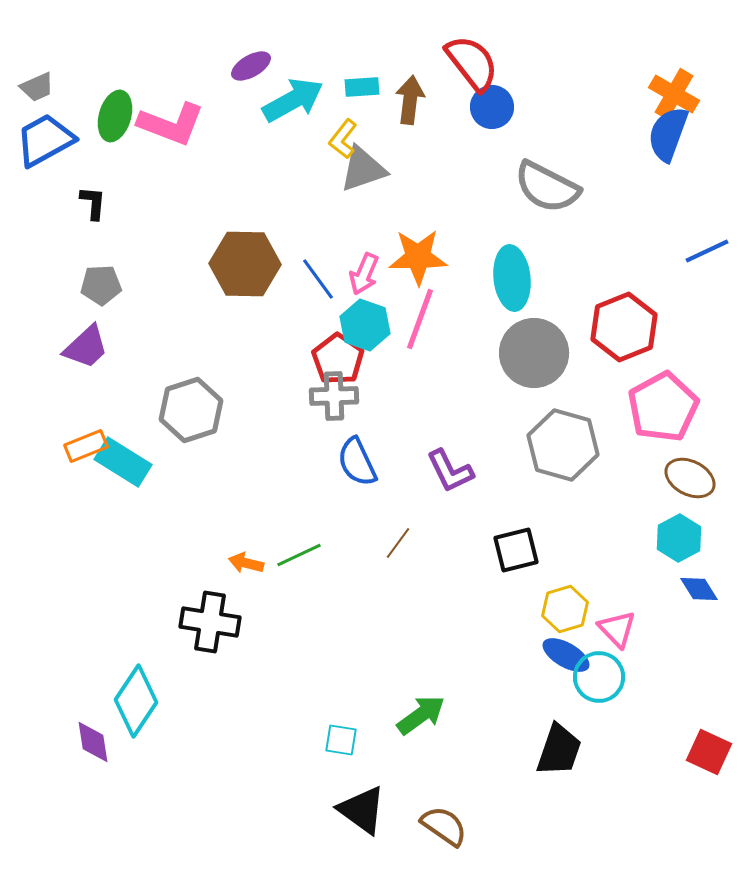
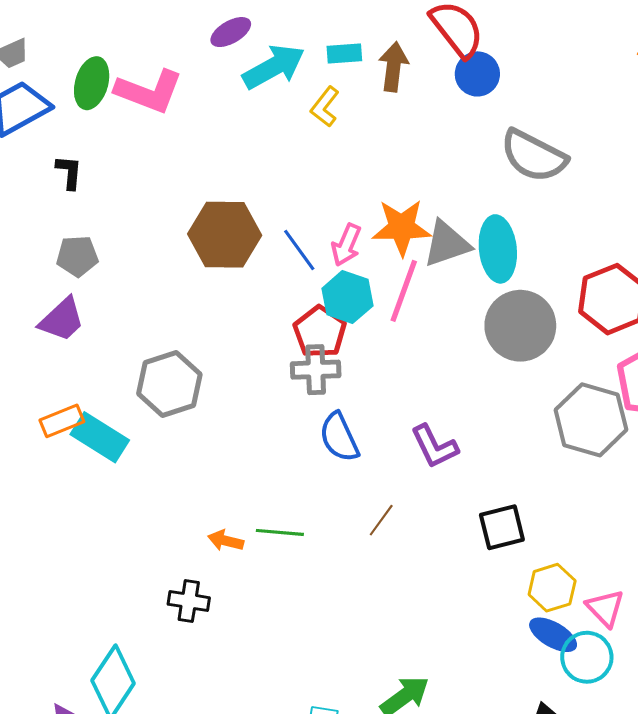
gray triangle: (363, 169) -> (447, 244), moved
gray hexagon: (563, 445) -> (591, 420), moved
green line: (299, 555) -> (280, 532), turned 30
black cross: (210, 622) -> (189, 601), size x0.7

